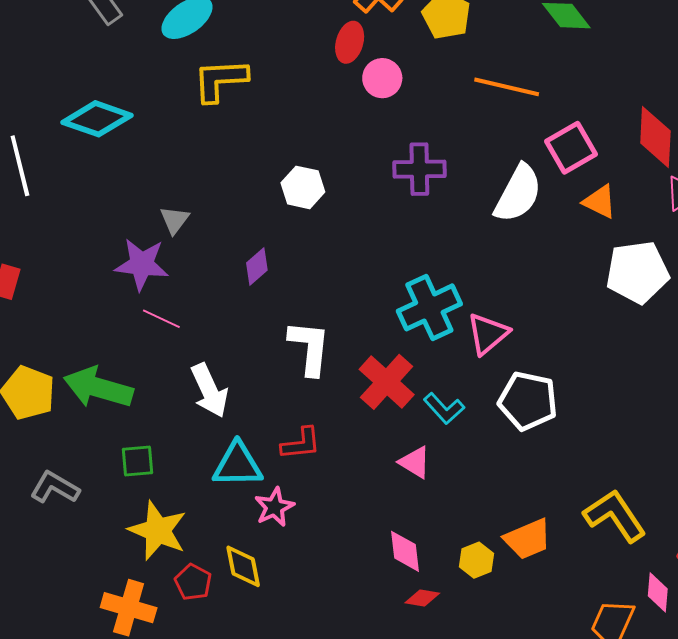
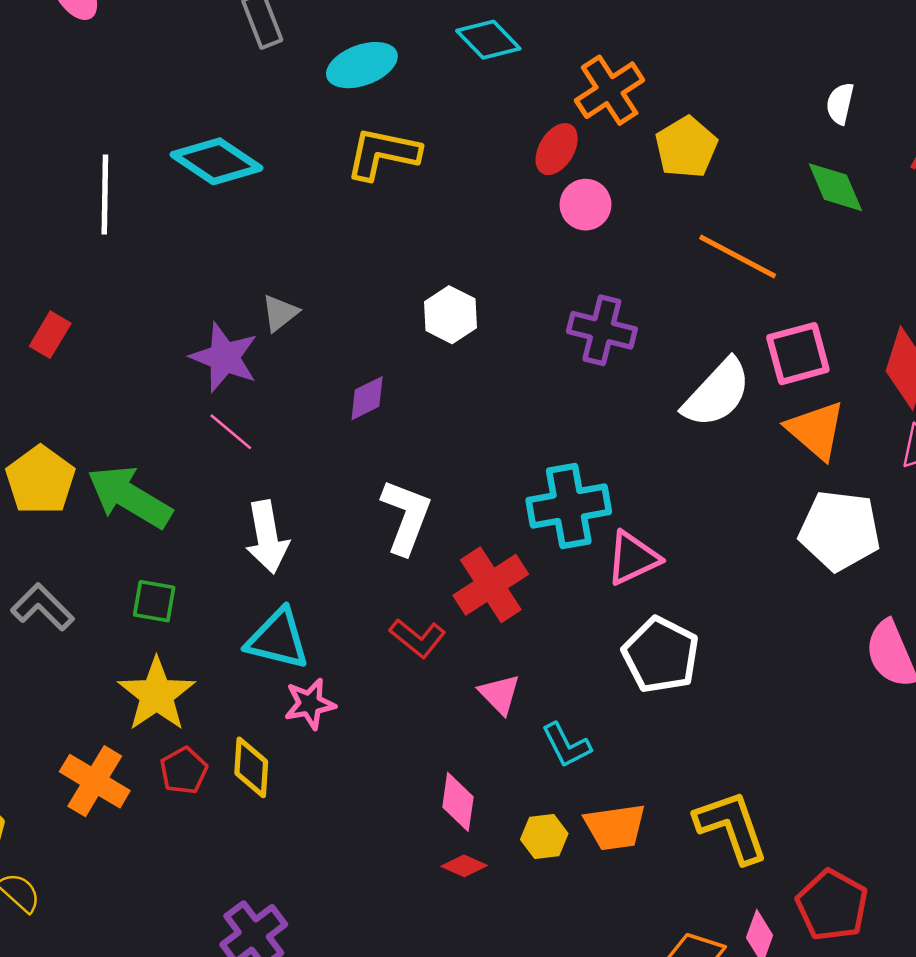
orange triangle: (600, 202) -> (816, 430), size x1.4
cyan L-shape: (444, 408) -> (566, 745), moved
red L-shape: (301, 444) -> (418, 638), moved, turned 30

